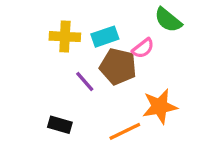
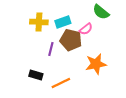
purple line: (85, 82) -> (51, 49), turned 56
orange line: (125, 131) -> (61, 83), moved

